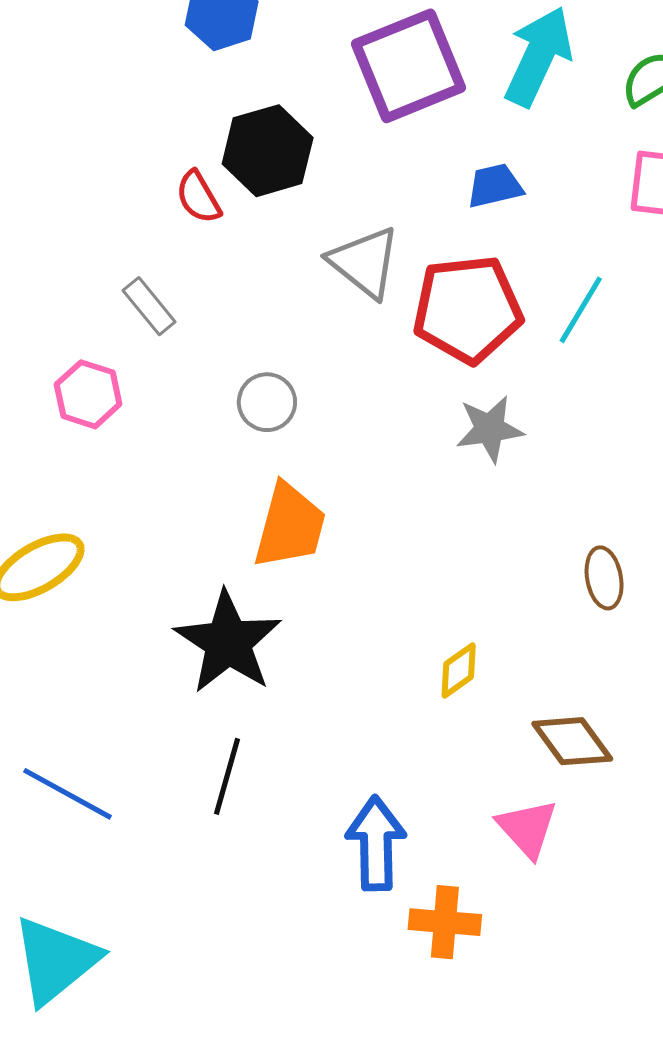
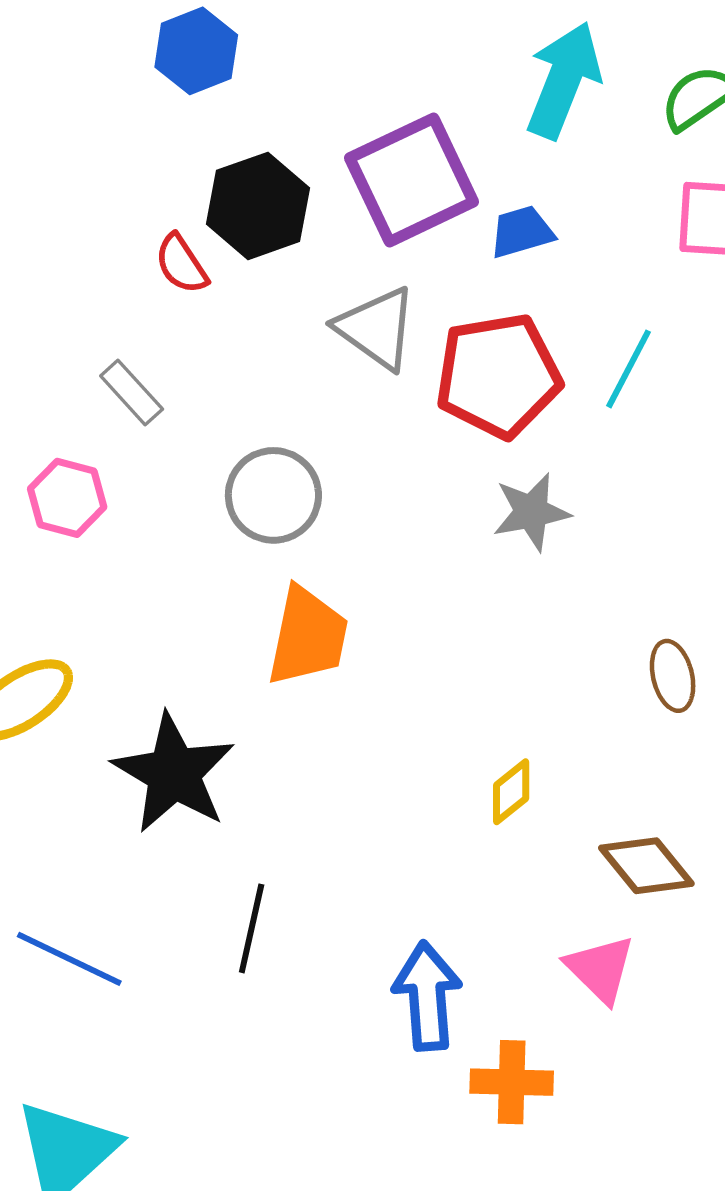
purple square: (409, 66) -> (412, 180), moved
gray circle: (267, 402) -> (273, 495), size x1.4
black star: (228, 642) -> (174, 773), moved

